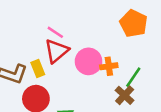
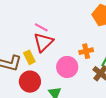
pink circle: (89, 61) -> (67, 67), moved

